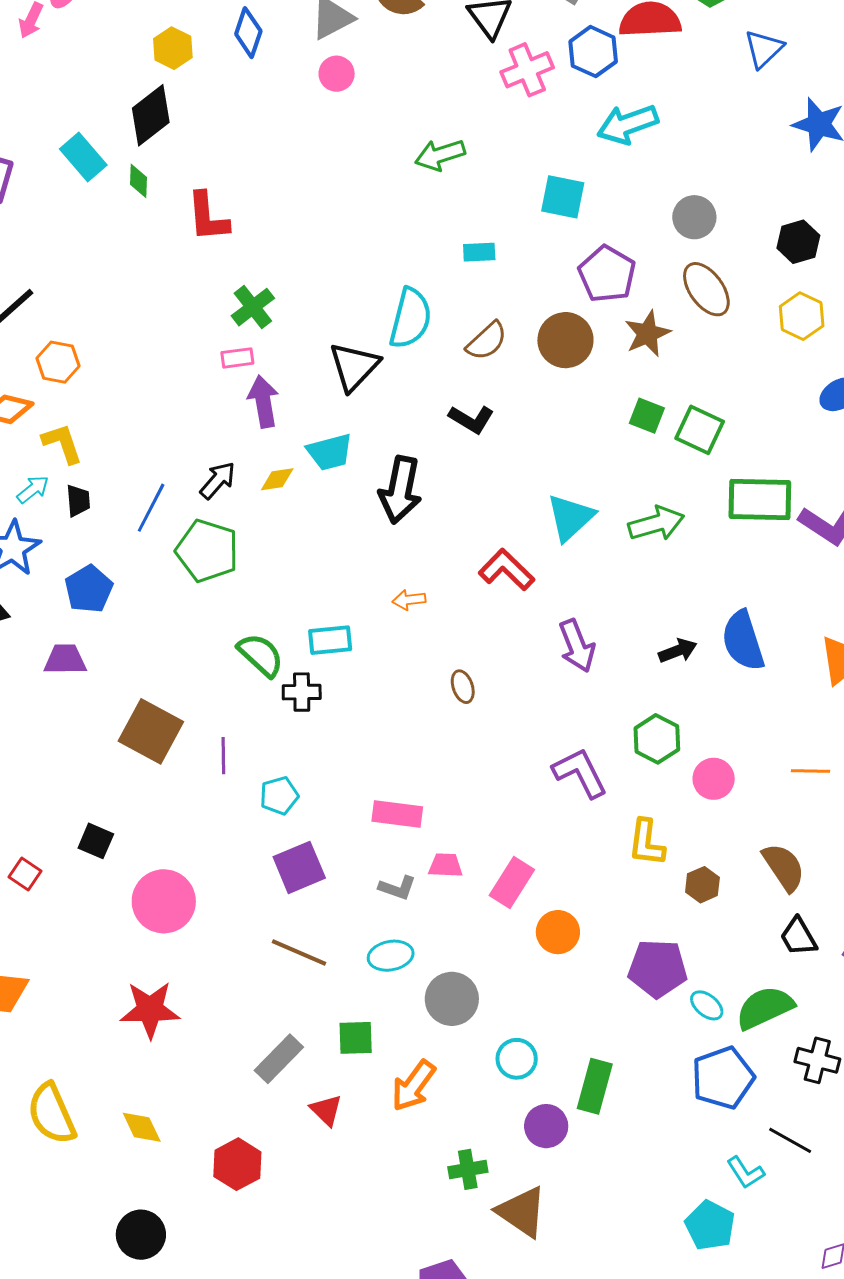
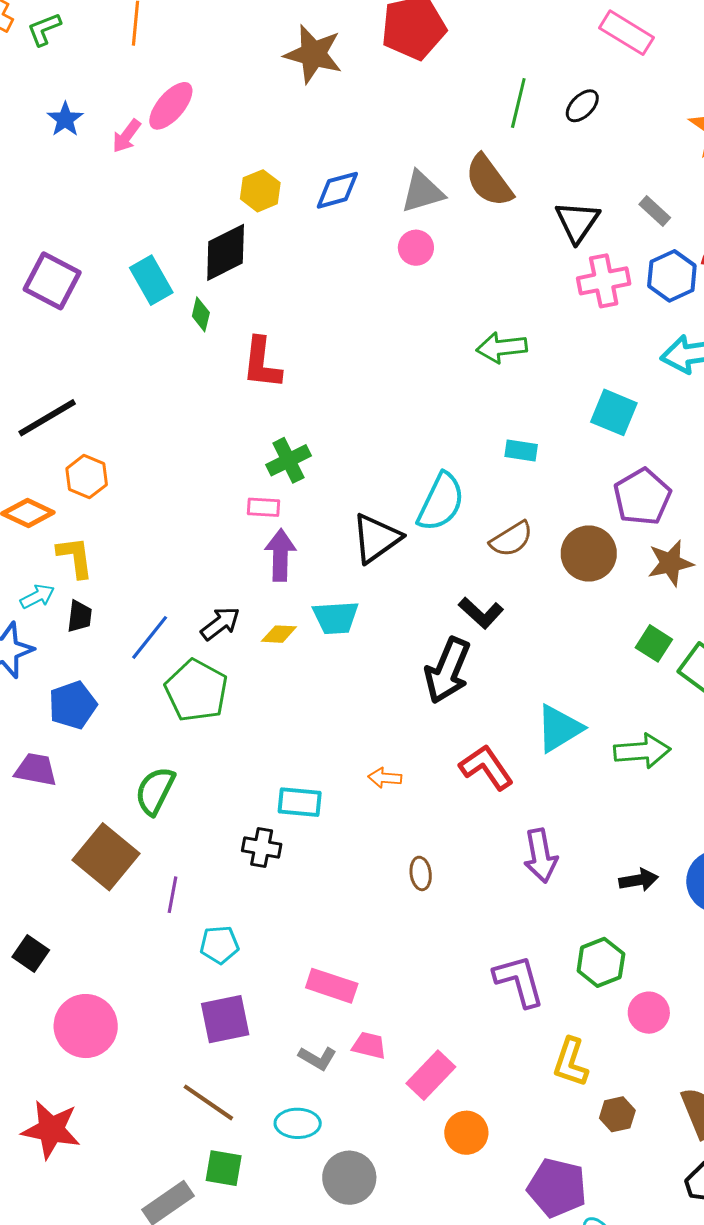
blue diamond: (248, 33) -> (337, 190), turned 45
black arrow: (400, 490) -> (448, 670), moved
green semicircle: (261, 655) -> (155, 791), moved, turned -117
green square: (356, 1038) -> (224, 1168), moved

